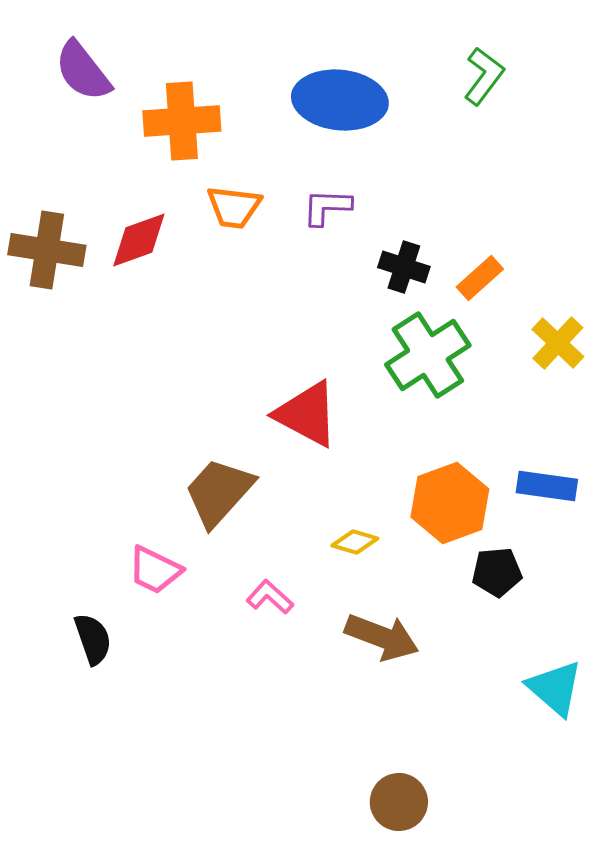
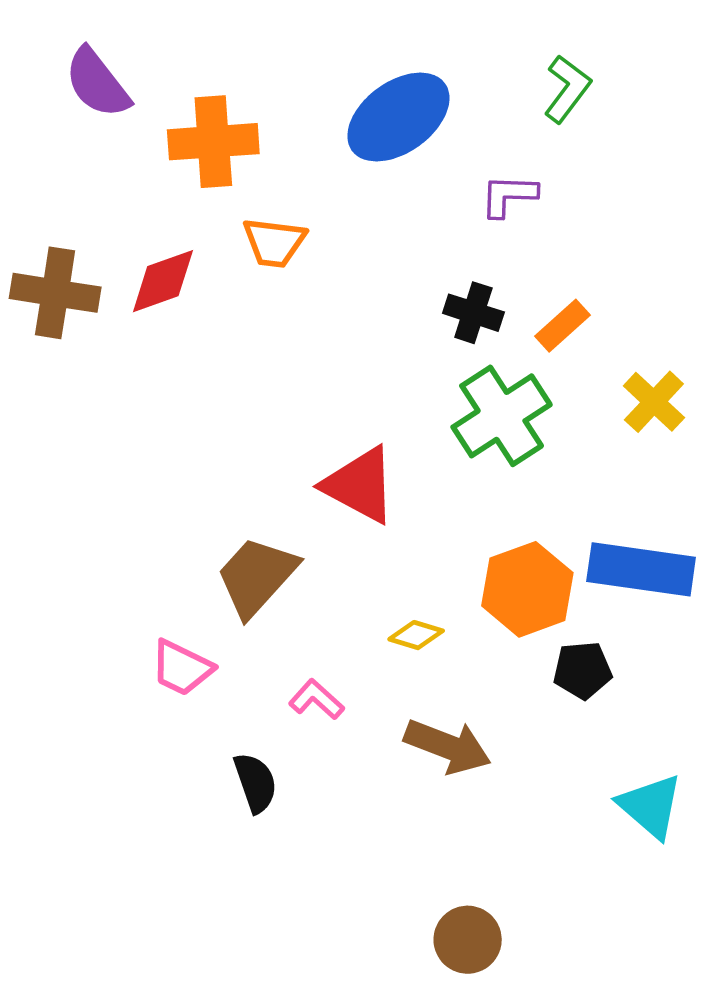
blue ellipse: (340, 100) -> (398, 117), turned -42
purple L-shape: (327, 207) -> (509, 196), moved
blue rectangle: (547, 486) -> (641, 569), size x1.5
black semicircle: (93, 639) -> (255, 783), moved

